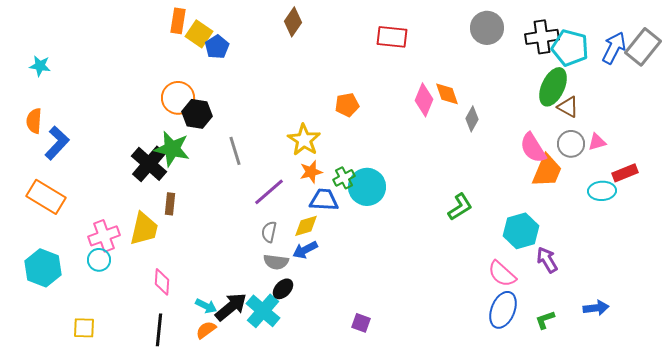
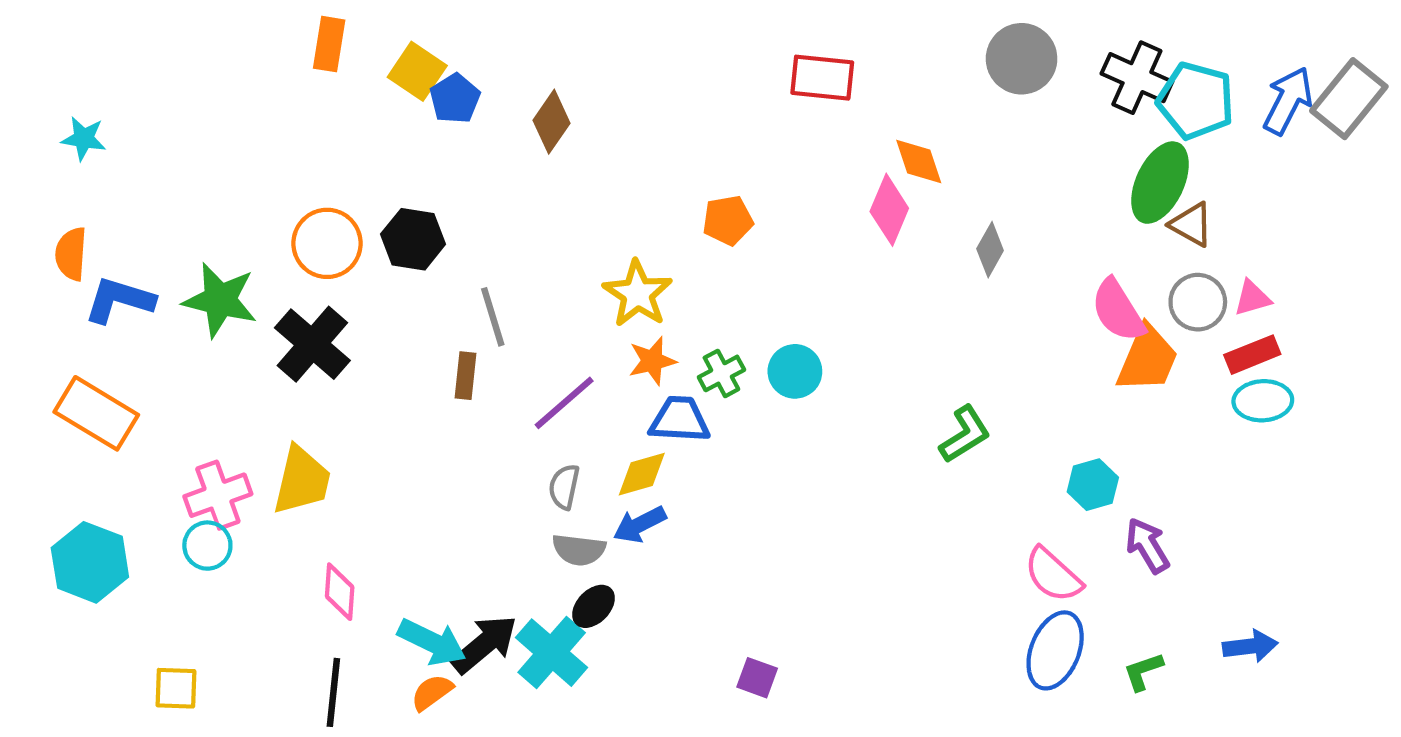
orange rectangle: (178, 21) -> (329, 44), moved
brown diamond: (293, 22) -> (552, 122), moved
black cross: (542, 37) -> (1137, 78), turned 32
orange diamond: (447, 94) -> (919, 162), moved
orange circle: (178, 98) -> (327, 243), moved
blue L-shape: (57, 143) -> (119, 300), turned -116
green star: (172, 149) -> (220, 300), moved
red rectangle: (625, 173) -> (1252, 355), moved
cyan circle: (367, 187) -> (795, 371), moved, size x0.7
brown rectangle: (170, 204) -> (466, 376), moved
cyan hexagon: (521, 231) -> (1093, 485), size x0.7
cyan arrow: (206, 306) -> (432, 642), size x1.5

